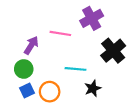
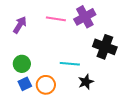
pink line: (60, 33) -> (56, 19), moved
purple arrow: (31, 45) -> (20, 25), moved
black cross: (113, 51) -> (105, 47), turned -30

